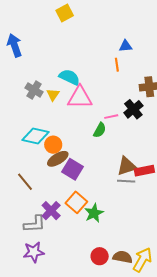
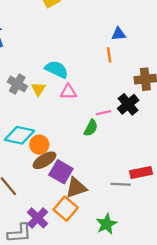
pink triangle: (80, 97) -> (68, 92), size x0.6
brown triangle: (127, 166) -> (76, 188), moved
green star: (94, 213) -> (106, 224), moved

